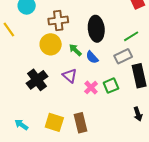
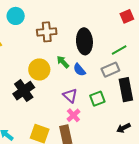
yellow circle: (51, 44) -> (39, 69), moved
purple triangle: (70, 76) -> (70, 95), moved
pink cross: (91, 88) -> (73, 115), moved
black arrow: (138, 114) -> (123, 128), turned 80

